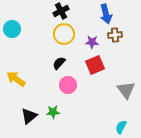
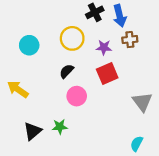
black cross: (61, 11) -> (95, 12), moved
cyan circle: (12, 29) -> (29, 45), moved

